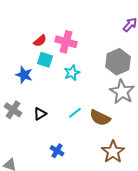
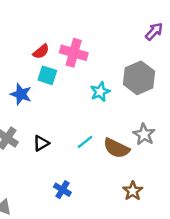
cyan star: (72, 73) -> (100, 92), moved
gray star: (122, 92) -> (144, 134), moved, size x0.7
brown star: (113, 152) -> (133, 191), size x0.7

